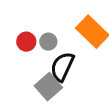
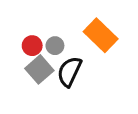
gray square: (48, 87) -> (39, 69), moved

